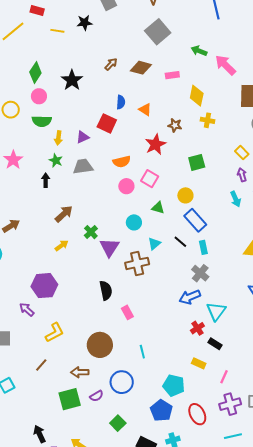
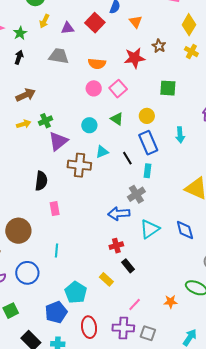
green star: (56, 160) -> (20, 33), moved
cyan arrow: (236, 199) -> (180, 135), moved
yellow arrow: (62, 246) -> (24, 124), moved
cyan triangle: (216, 311) -> (150, 229), moved
pink line: (224, 377) -> (135, 305), moved

